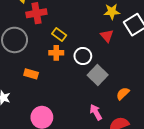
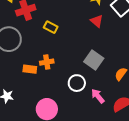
orange cross: (56, 53) -> (47, 62), moved
white circle: (83, 56) -> (77, 83), moved

